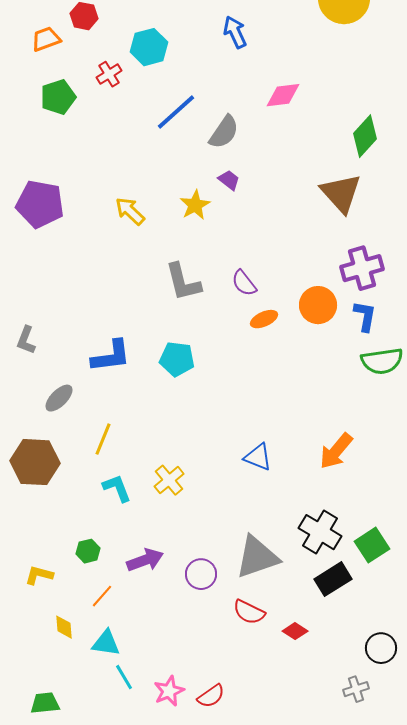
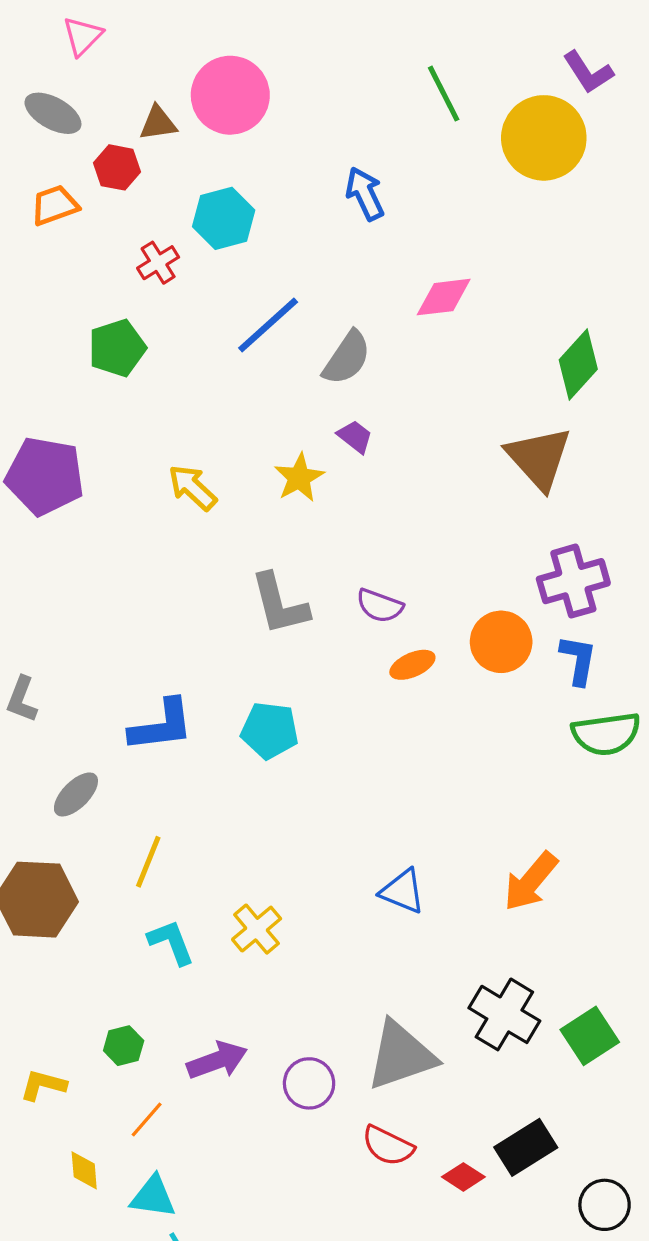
green pentagon: (58, 97) -> (117, 348), moved
purple semicircle: (244, 283) -> (380, 606), turned -32
black rectangle: (333, 579) -> (526, 1147), moved

